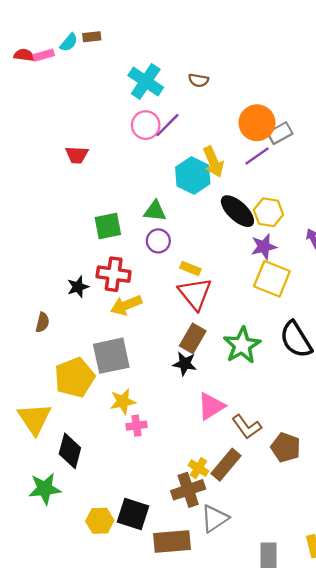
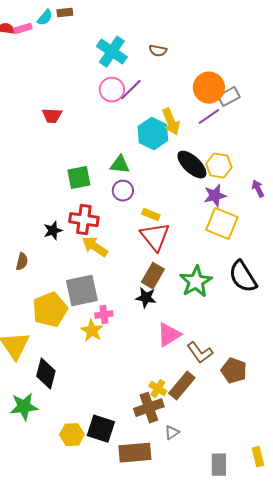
yellow arrow: (126, 305) -> (95, 247), turned 56
yellow star: (123, 402) -> (92, 331), turned -30
pink cross: (137, 426) -> (104, 315), moved
gray triangle: (215, 519) -> (172, 433), size x0.6

